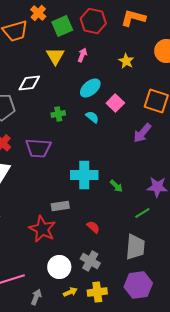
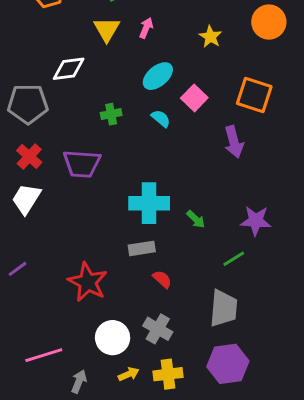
purple arrow: (142, 133) -> (234, 142), turned -55
gray rectangle: (60, 206) -> (142, 248), moved

